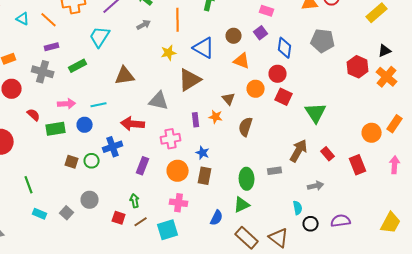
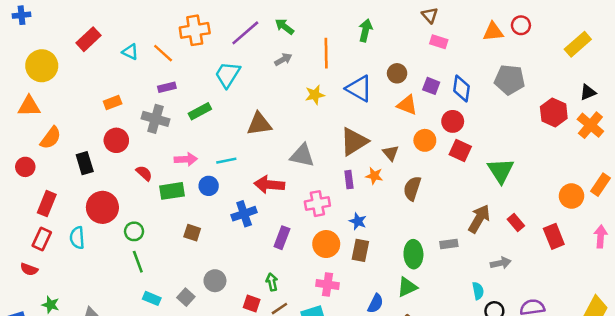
purple square: (261, 33) -> (431, 86), moved, turned -32
brown triangle: (190, 80) -> (354, 142), moved
green circle: (92, 161) -> (134, 231), moved

